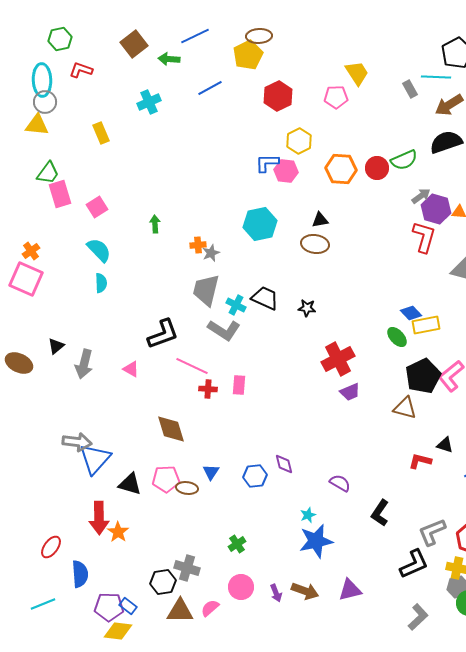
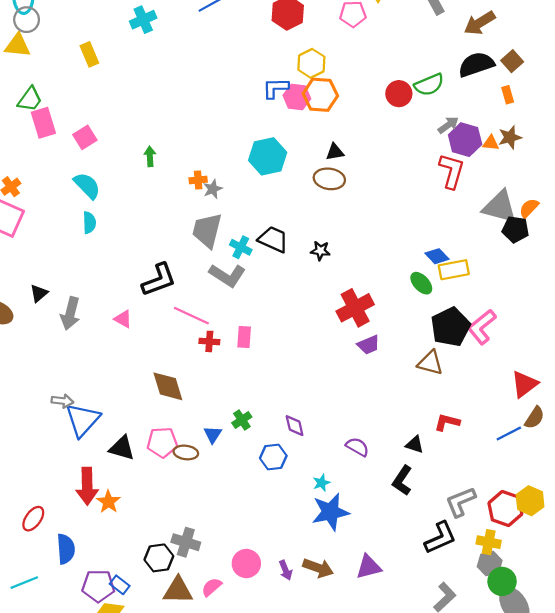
orange hexagon: (341, 169) -> (320, 95), moved
gray arrow: (77, 442) -> (62, 401), size x0.7
black triangle: (445, 445) -> (415, 445), moved
blue hexagon: (255, 476) -> (273, 457), moved
green cross: (237, 544) -> (242, 420), moved

